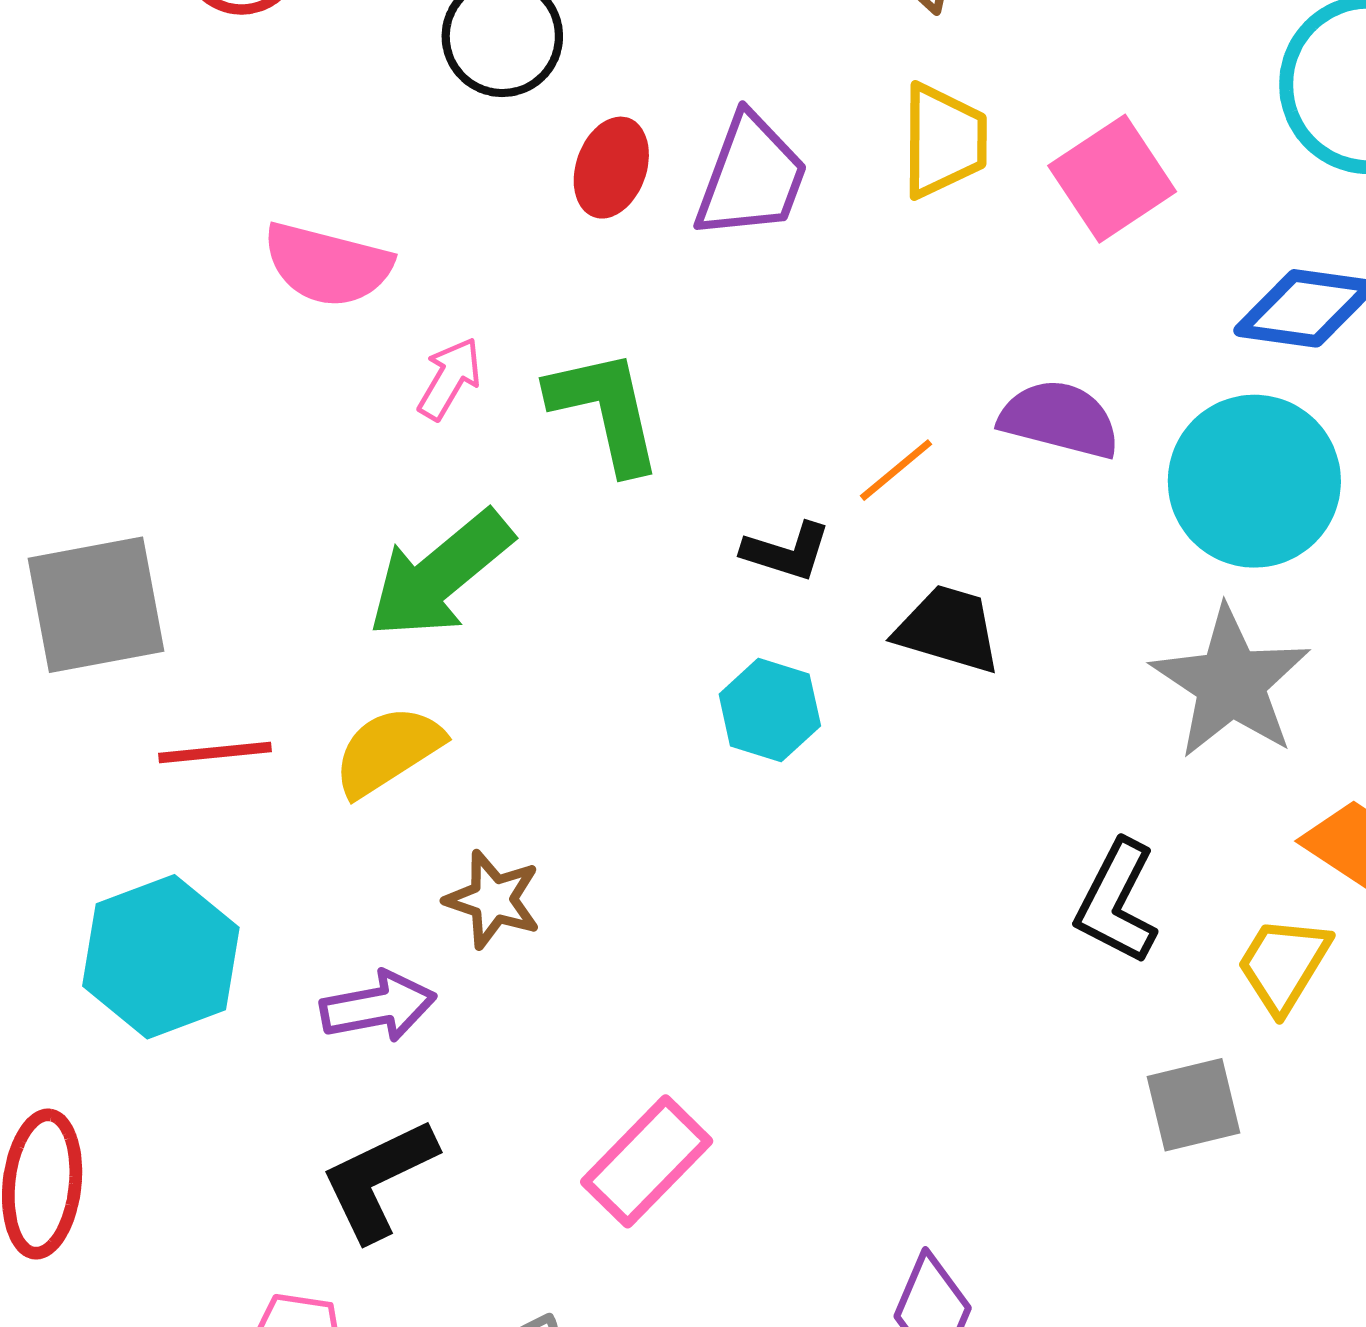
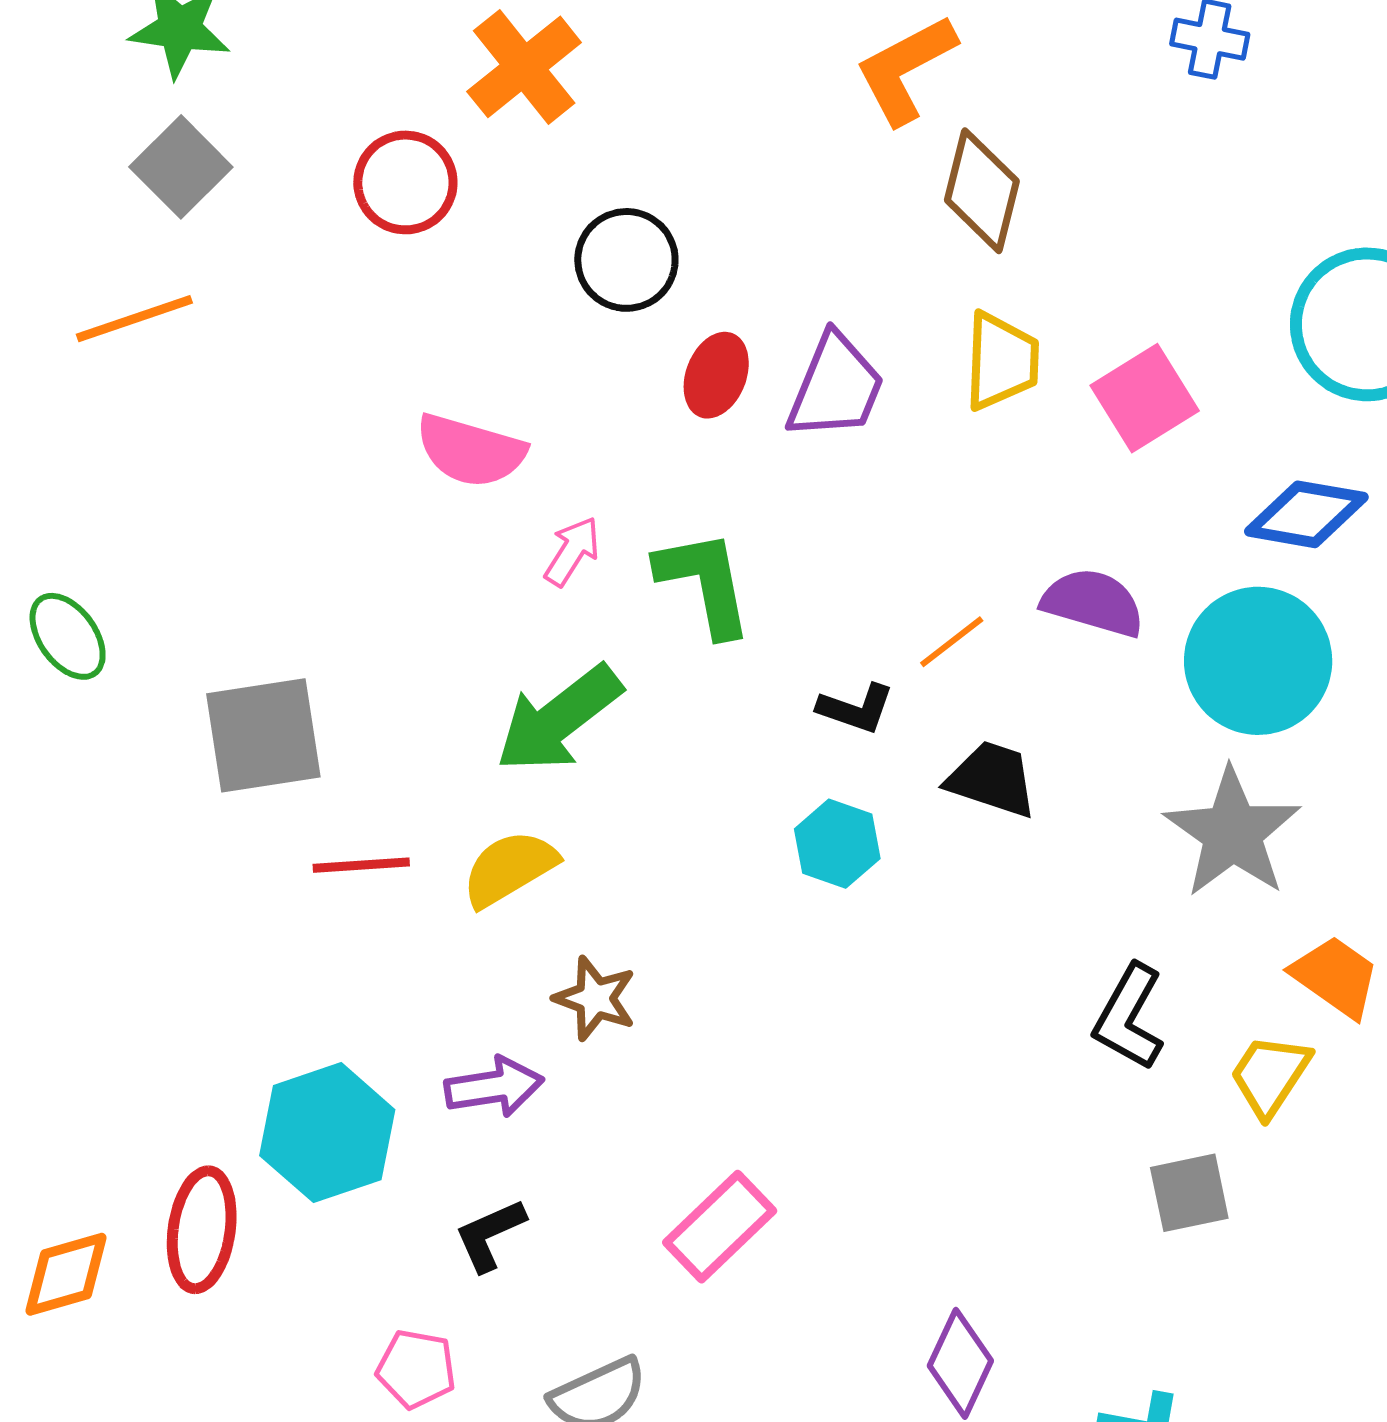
cyan hexagon: (161, 957) -> (327, 1133), moved
black L-shape: (379, 1179) -> (490, 1235), size x0.7

